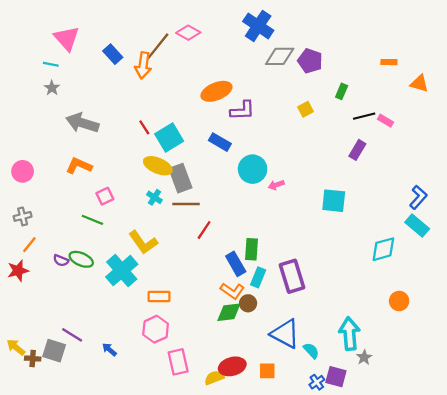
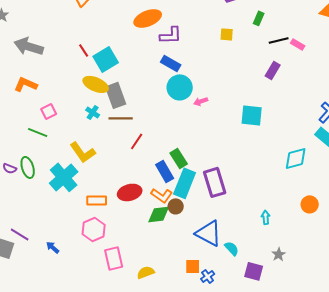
yellow square: (306, 109) -> (227, 34), turned 32
blue rectangle: (220, 142) -> (171, 63), moved
green rectangle: (251, 249) -> (179, 158), turned -36
green ellipse: (81, 259) -> (28, 167), turned 50
cyan rectangle: (258, 277) -> (185, 183), size x1.6
cyan arrow: (349, 334) -> (266, 217), moved, size x0.5
red ellipse: (232, 366) -> (130, 192), moved
blue cross: (317, 382) -> (208, 276), moved

